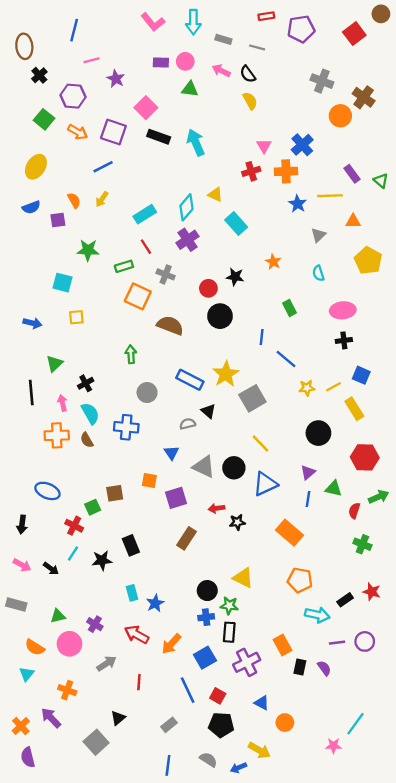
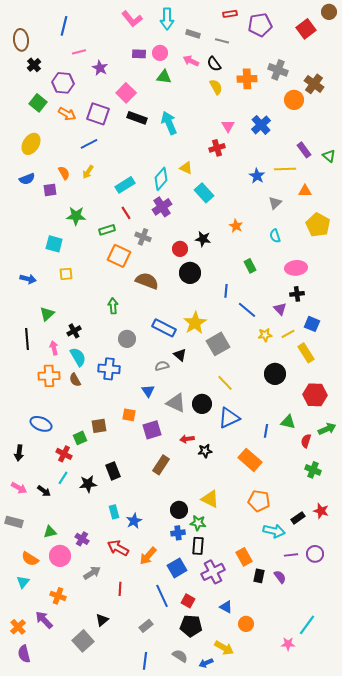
orange cross: (286, 171) -> (247, 79), moved
purple triangle: (308, 472) -> (280, 309), moved, turned -32

